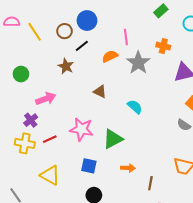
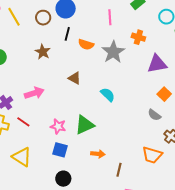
pink line: (126, 37) -> (110, 17), moved
black line: (82, 46) -> (67, 34), moved, turned -40
orange semicircle: (110, 56) -> (86, 44), turned -140
pink arrow: (46, 99) -> (34, 93), moved
pink star: (82, 129) -> (58, 126), moved, size x0.7
red line: (50, 139) -> (23, 122), turned 56

